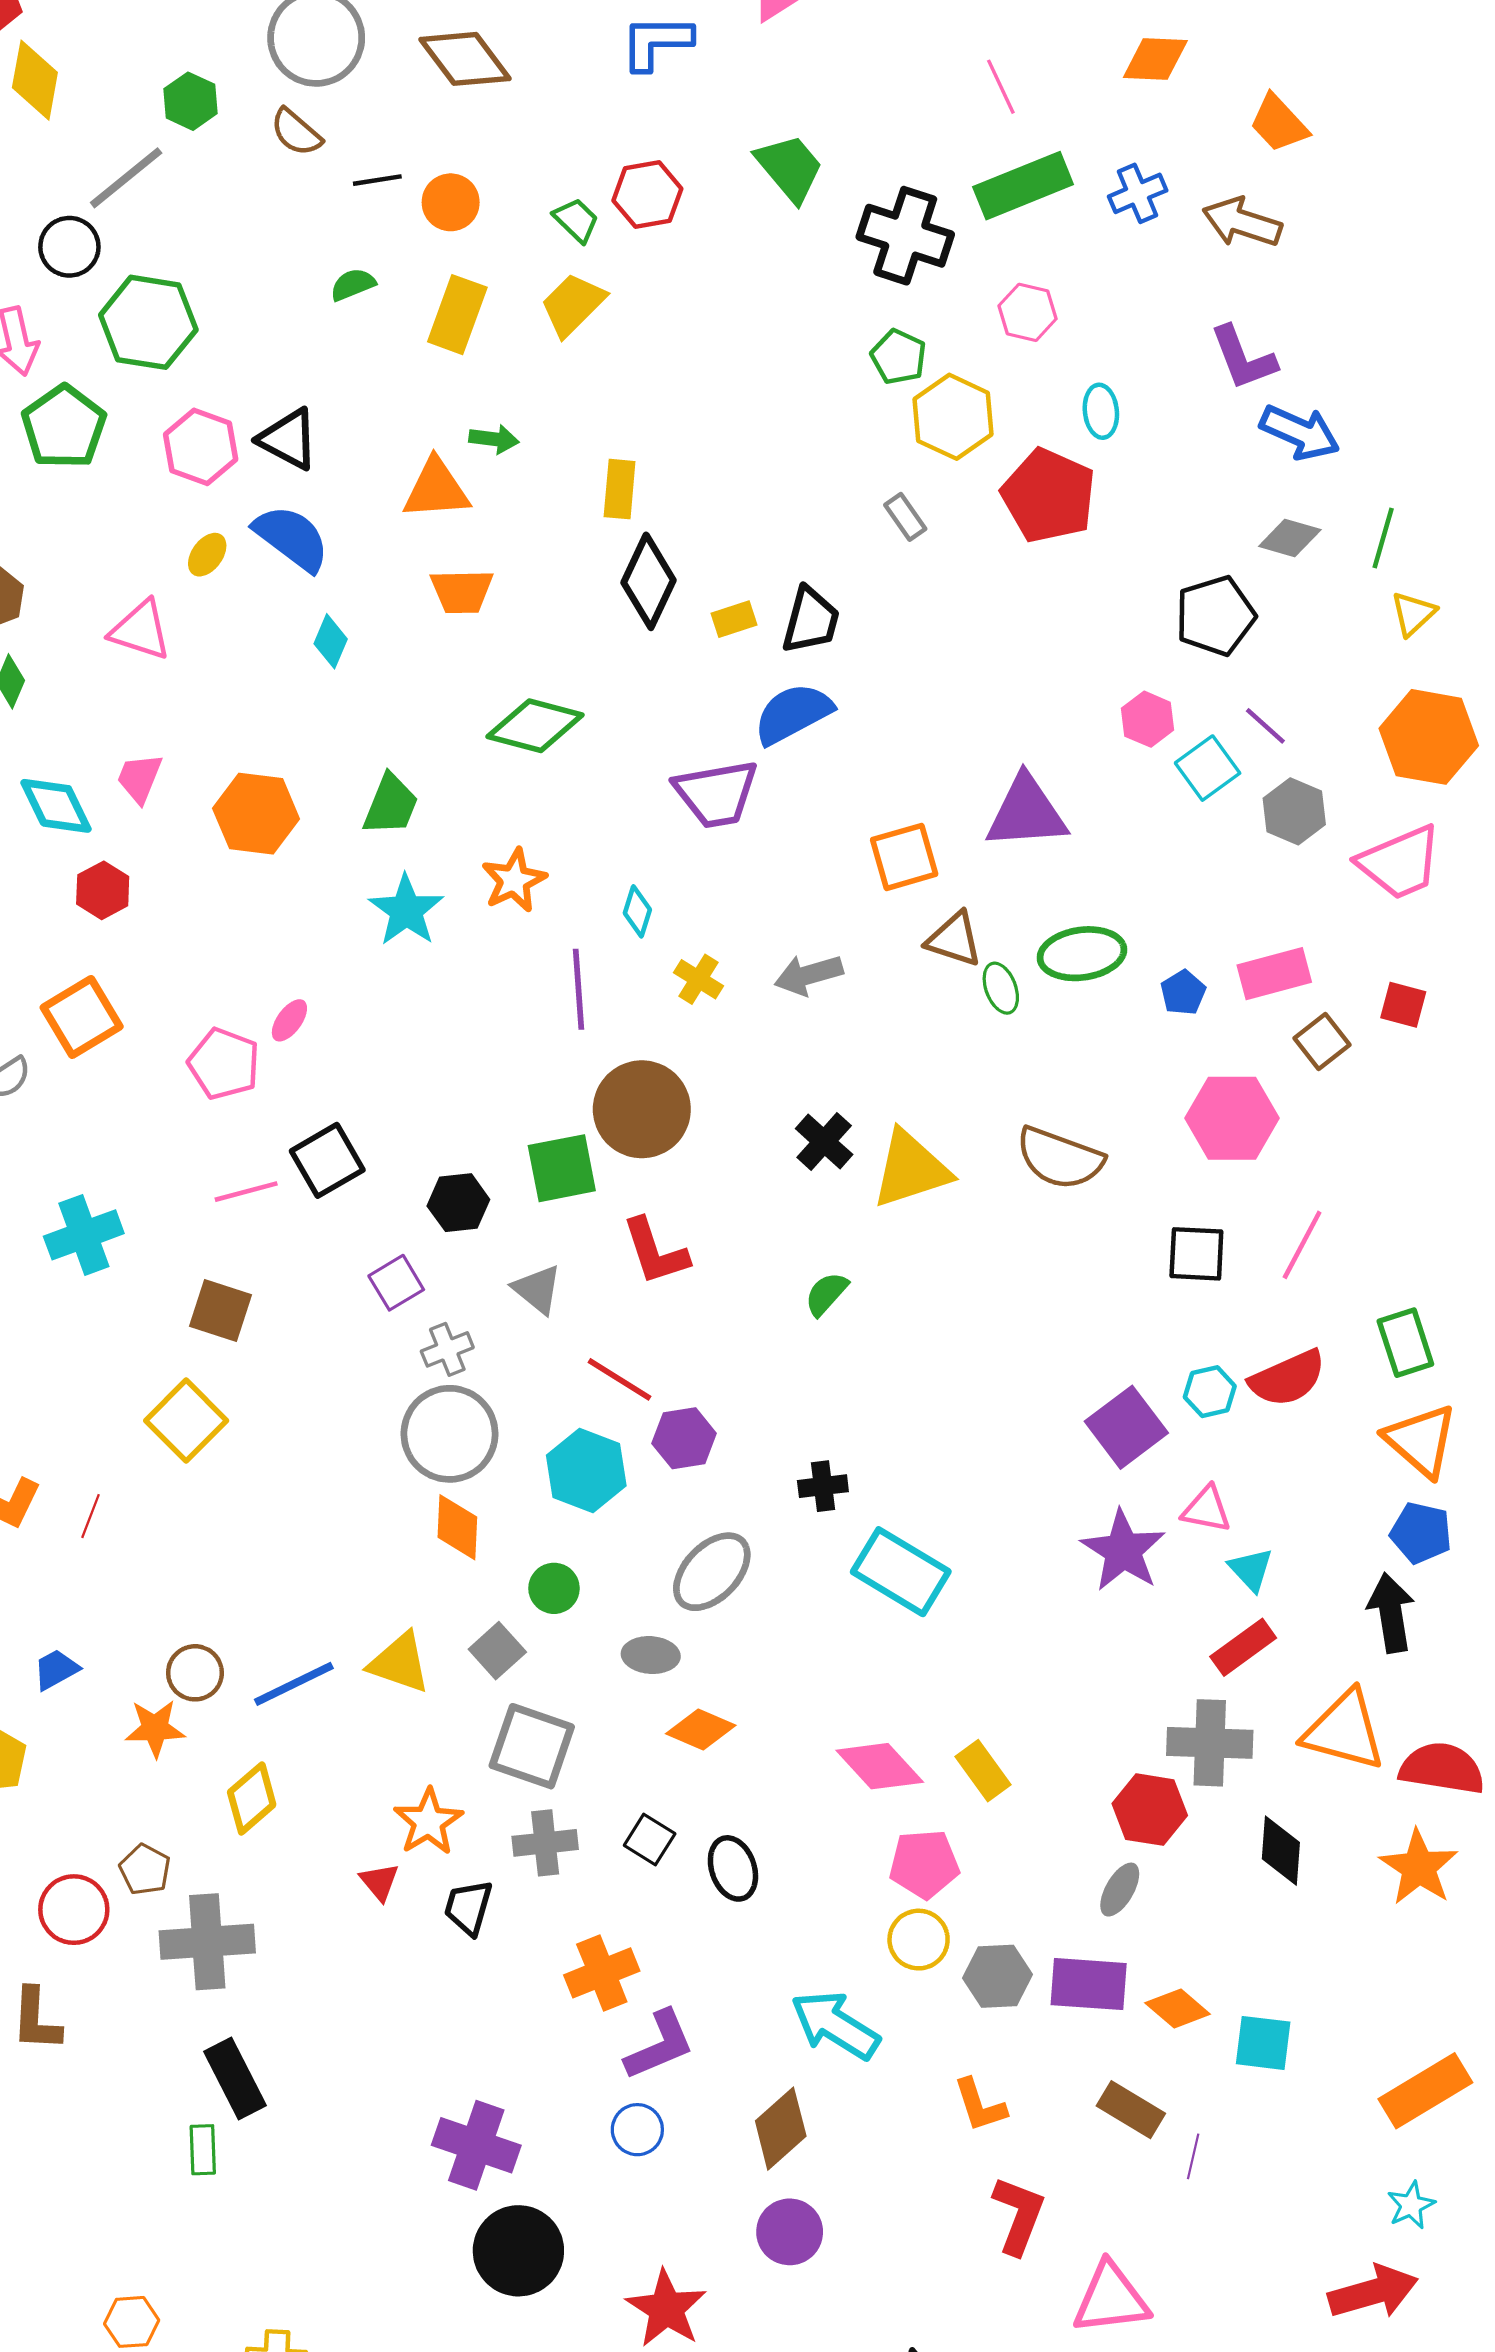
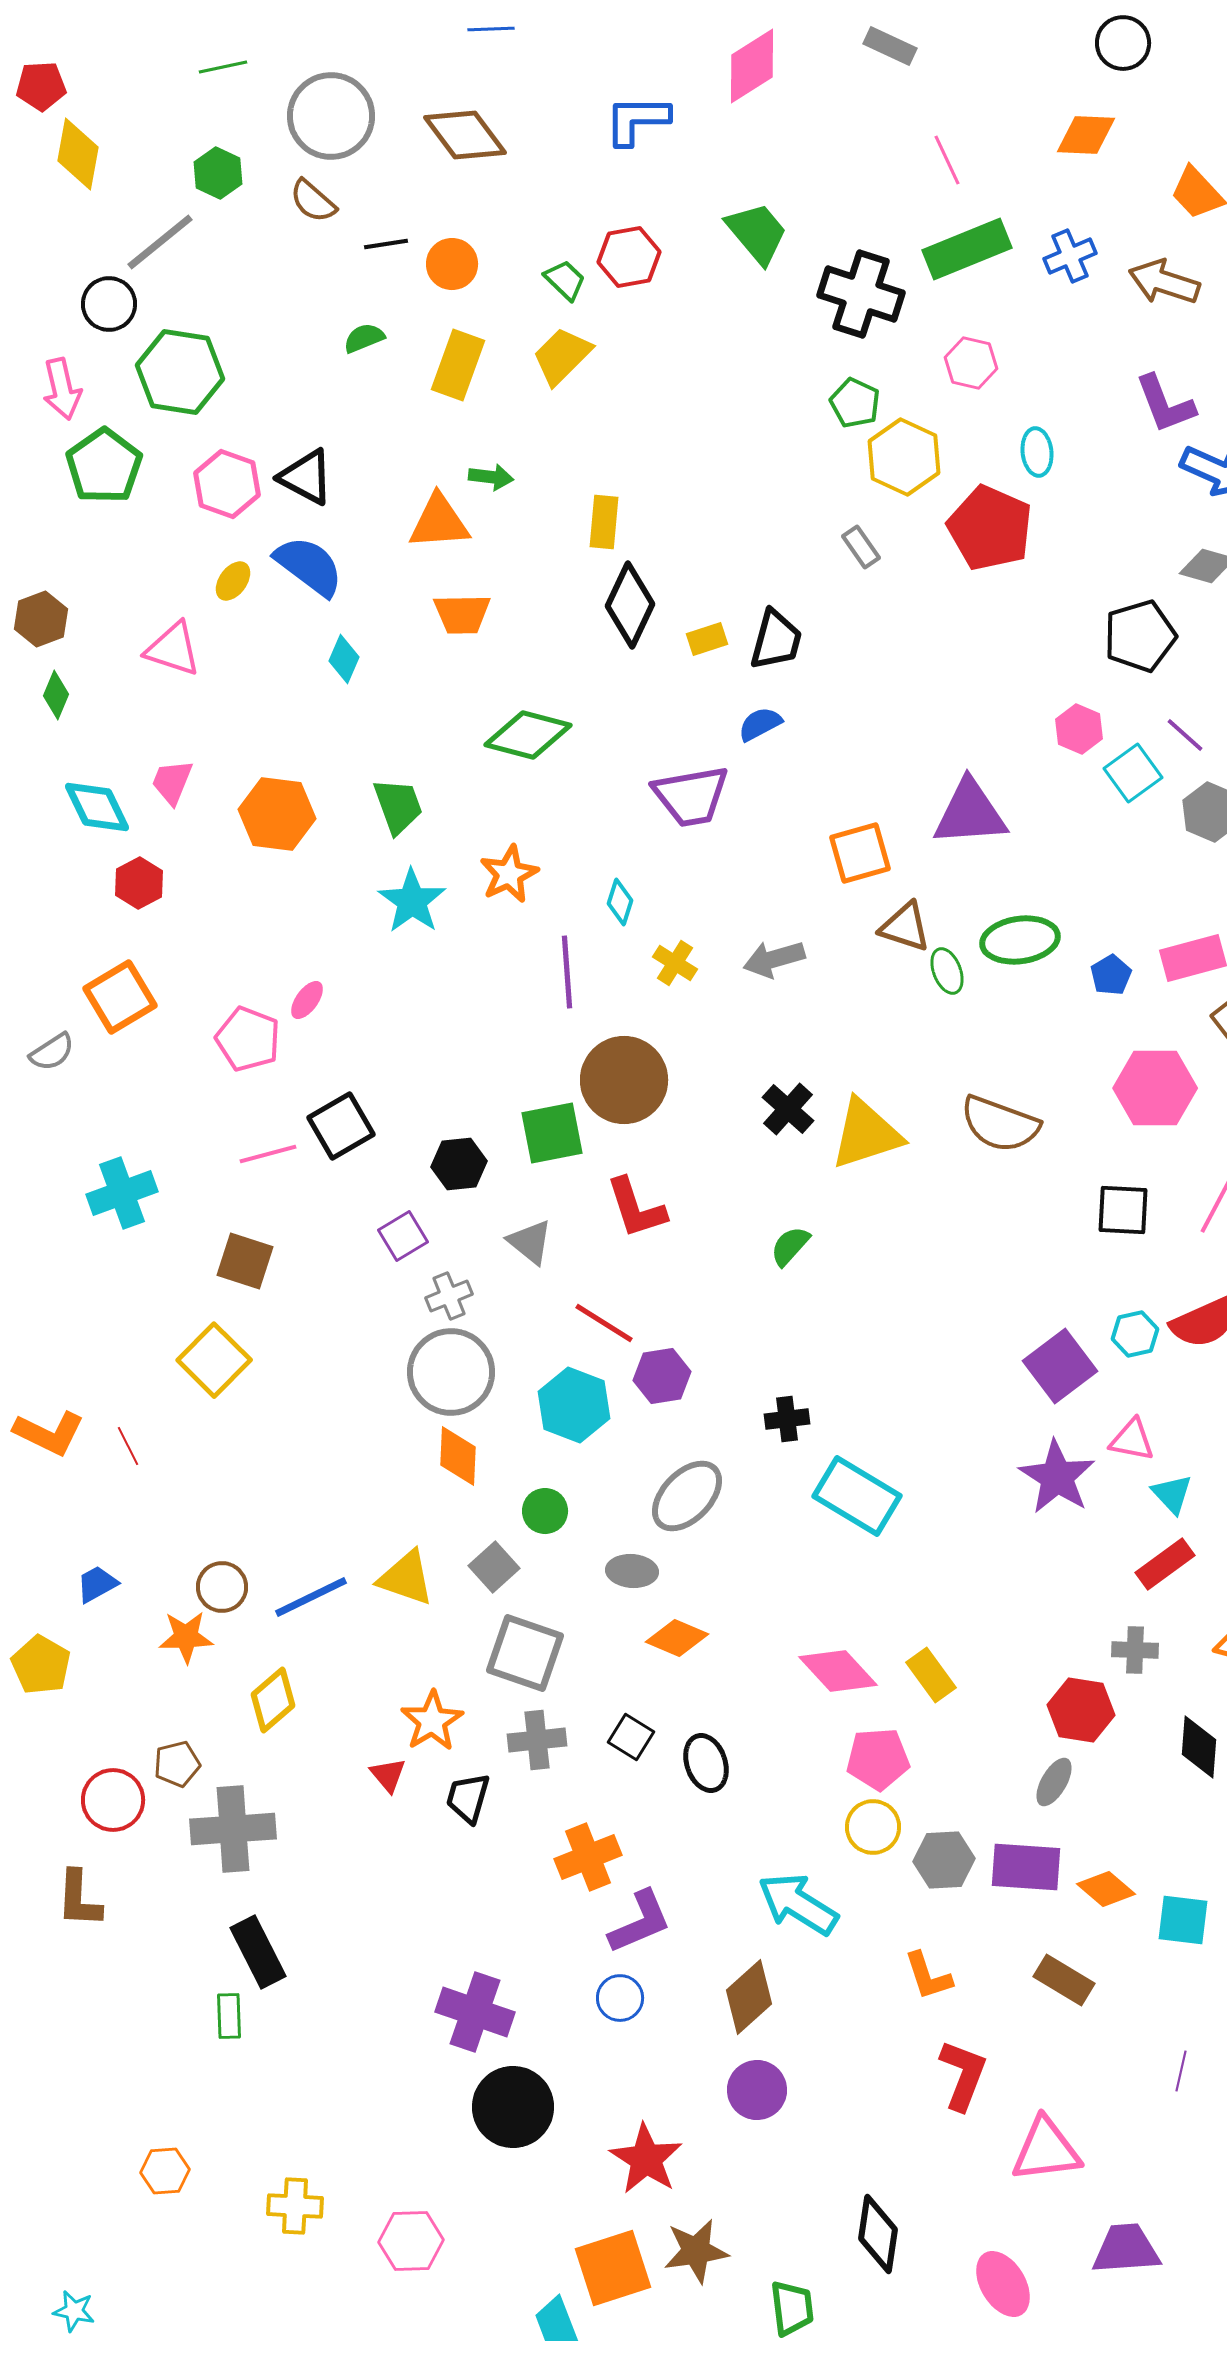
blue semicircle: (793, 714) -> (760, 724), size x0.6
green trapezoid: (391, 805) -> (398, 806), turned -42
red line: (91, 1516) -> (128, 1446), turned -48
gray cross: (1210, 1743) -> (1135, 1650), size x0.6
brown pentagon: (145, 1870) -> (177, 1764), turned 30
purple line: (1193, 2156) -> (1181, 2071), moved

